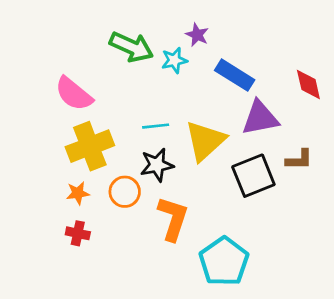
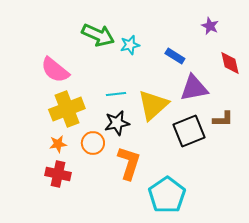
purple star: (197, 35) -> (210, 26), moved
blue rectangle: (235, 75) -> (175, 56), size x0.7
red cross: (78, 233) -> (58, 174), size x1.4

